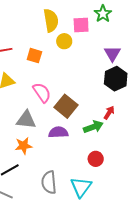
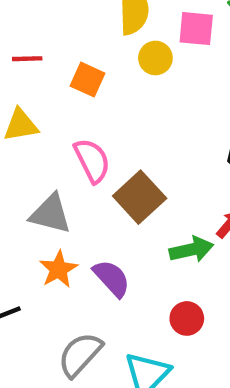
purple semicircle: (58, 132) -> (112, 278), moved, turned 42
orange star: (24, 146) -> (58, 269), moved, turned -30
gray semicircle: (49, 182) -> (80, 355), turned 40

